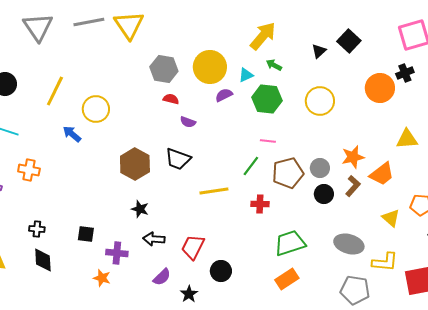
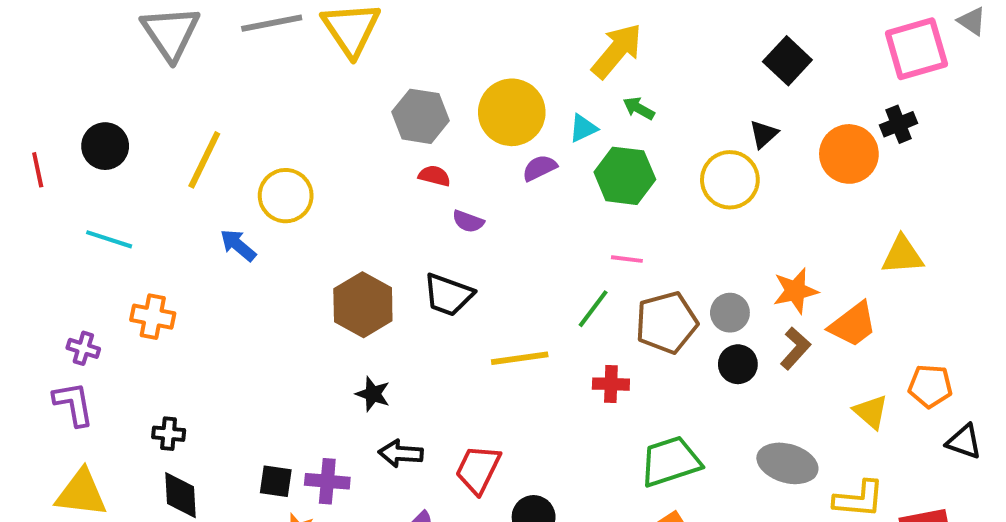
black triangle: (319, 51) -> (764, 134), moved
black square: (86, 234) -> (276, 481), moved

